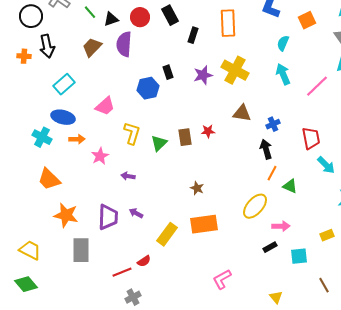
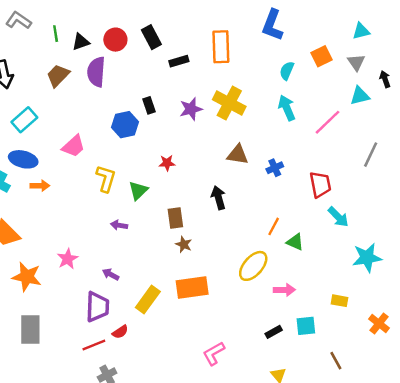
green line: (90, 12) -> (56, 34), turned 32
orange square: (307, 20) -> (321, 56), moved
black rectangle: (193, 35) -> (179, 61), turned 56
red star: (208, 131) -> (167, 163), moved
brown rectangle: (185, 137) -> (175, 218), moved
black arrow: (266, 149) -> (218, 198), moved
pink star: (100, 156) -> (68, 259), moved
purple arrow: (128, 176) -> (119, 225), moved
purple trapezoid: (108, 217) -> (97, 307), moved
yellow rectangle: (327, 235) -> (339, 301), turned 32
black rectangle: (270, 247) -> (274, 332), moved
gray rectangle: (81, 250) -> (30, 329), moved

